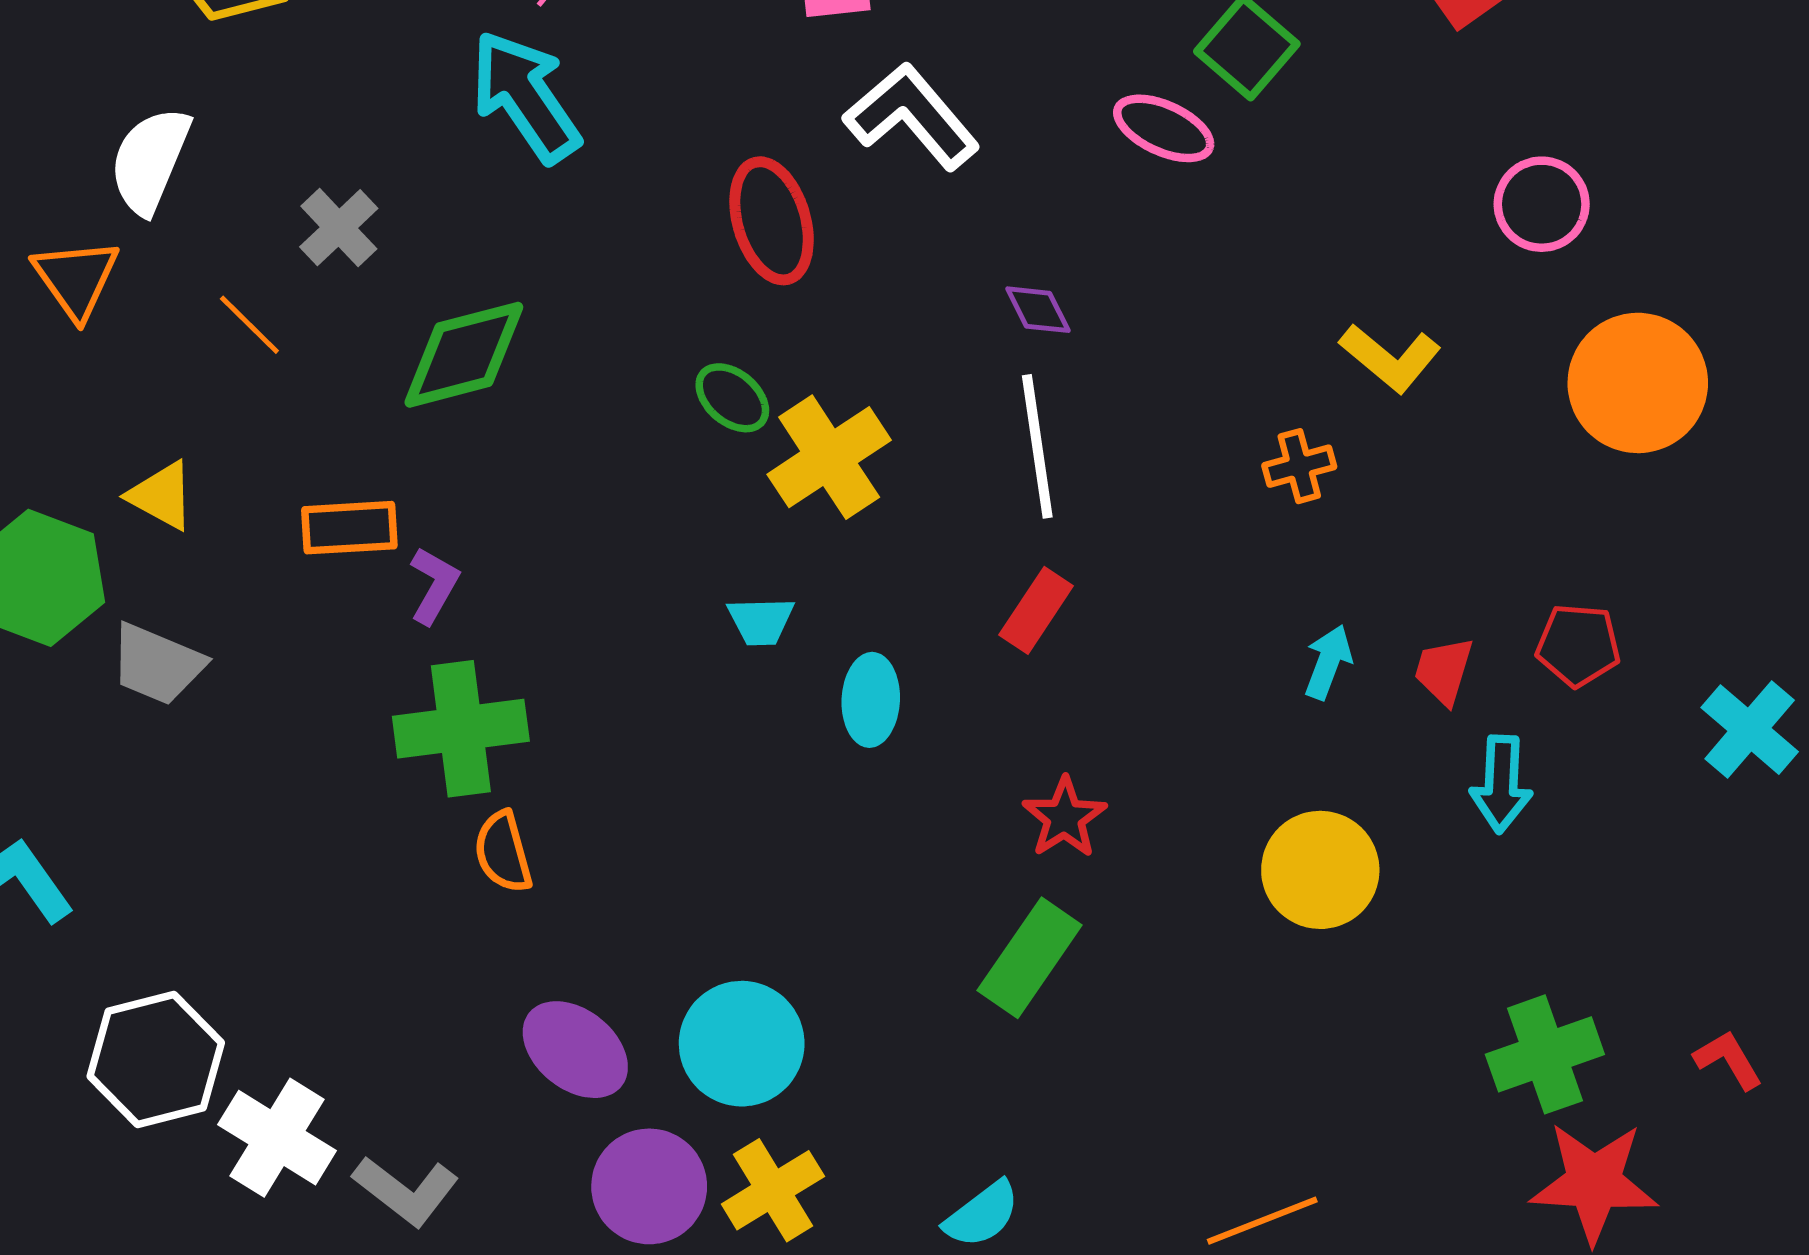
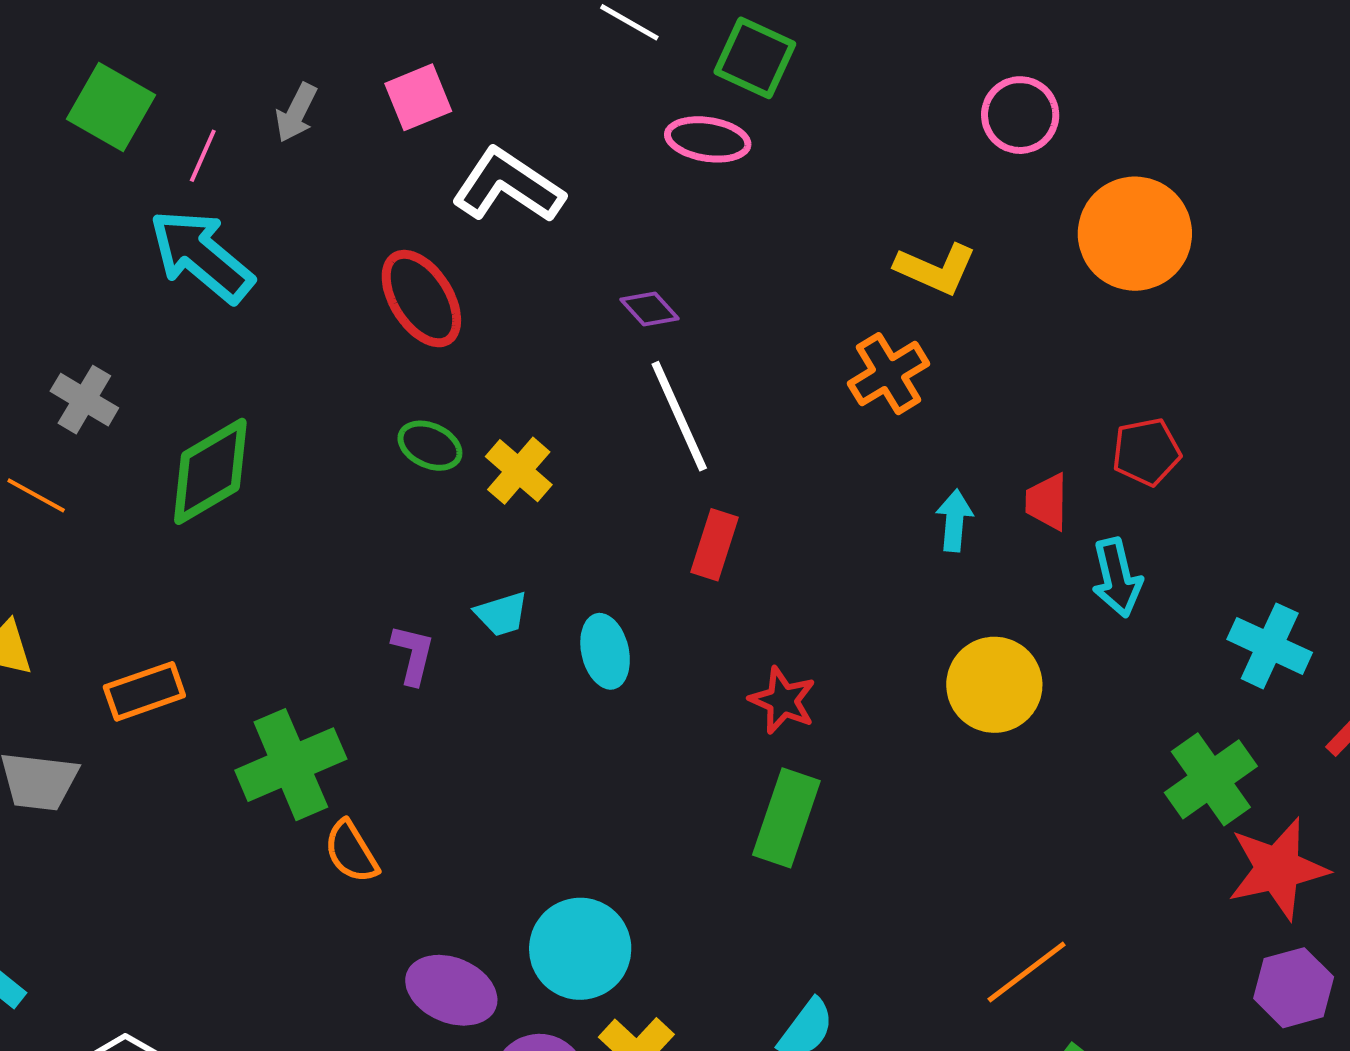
yellow cross: (829, 457) -> (519, 471), size x0.7
orange cross: (1299, 466) -> (889, 374), size x1.4
orange rectangle: (349, 528) -> (144, 691), moved
purple L-shape: (434, 585) -> (413, 654), moved
cyan cross: (1750, 730) -> (1270, 646), moved

